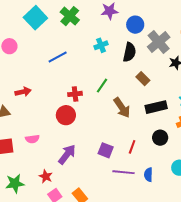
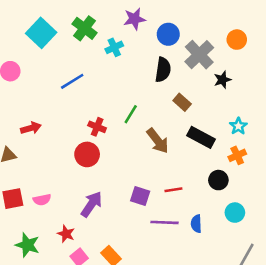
cyan cross: (101, 45) -> (114, 47), moved
red cross: (75, 94) -> (97, 127), turned 32
black rectangle: (156, 107) -> (201, 137), turned 45
black circle: (160, 138) -> (218, 180), moved
pink semicircle: (32, 139) -> (42, 200), moved
red line: (132, 147) -> (173, 190), turned 64
green star: (15, 183) -> (27, 245), turned 30

